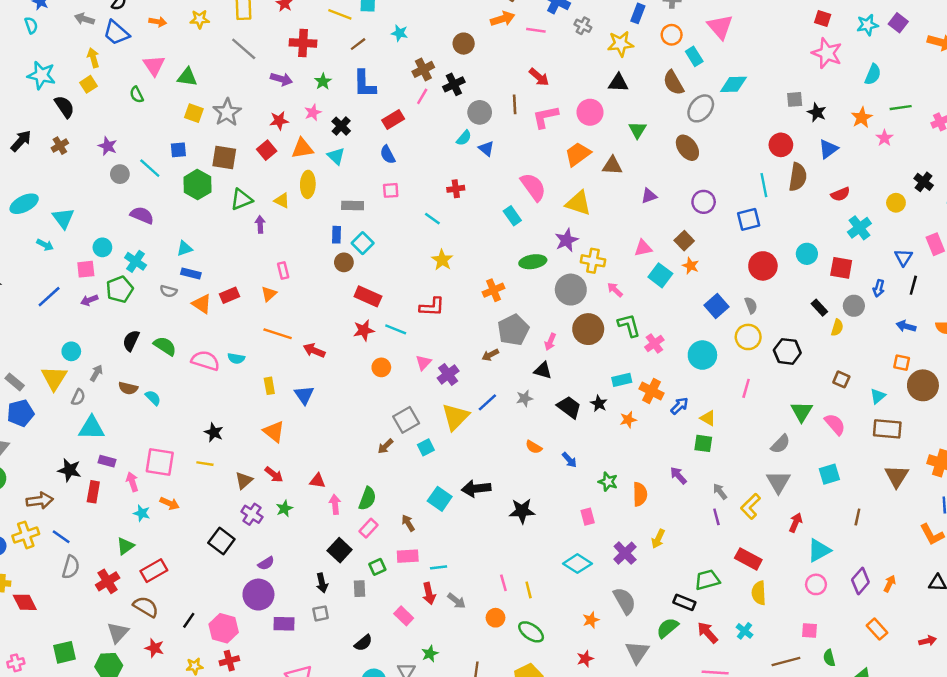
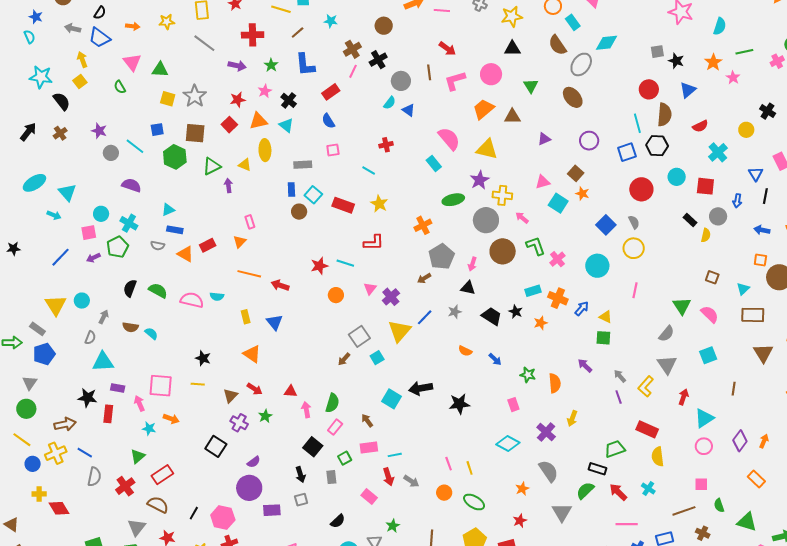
red rectangle: (368, 296) -> (343, 205), moved
black hexagon: (787, 351) -> (657, 146), moved
yellow triangle: (54, 378) -> (56, 305), moved

